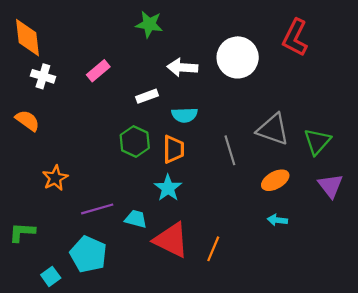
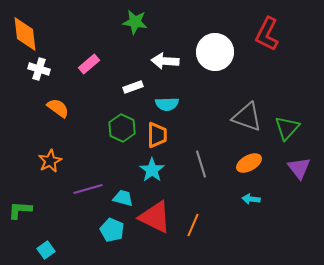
orange semicircle: (28, 121) -> (58, 108), moved
gray line: (230, 150) -> (201, 164), moved
cyan pentagon: (88, 254) -> (112, 230), moved, size x0.7

